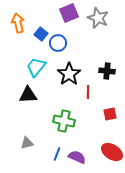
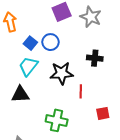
blue square: (41, 34) -> (30, 43), moved
black cross: (107, 71) -> (95, 58), moved
black star: (69, 74) -> (62, 73), turned 30

